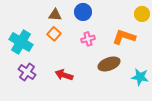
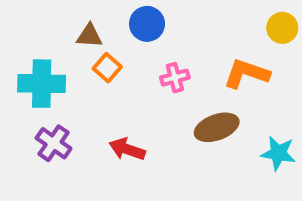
blue circle: (83, 12) -> (147, 24), moved
brown triangle: (55, 15) -> (89, 36), moved
cyan cross: (21, 42) -> (42, 84), turned -30

